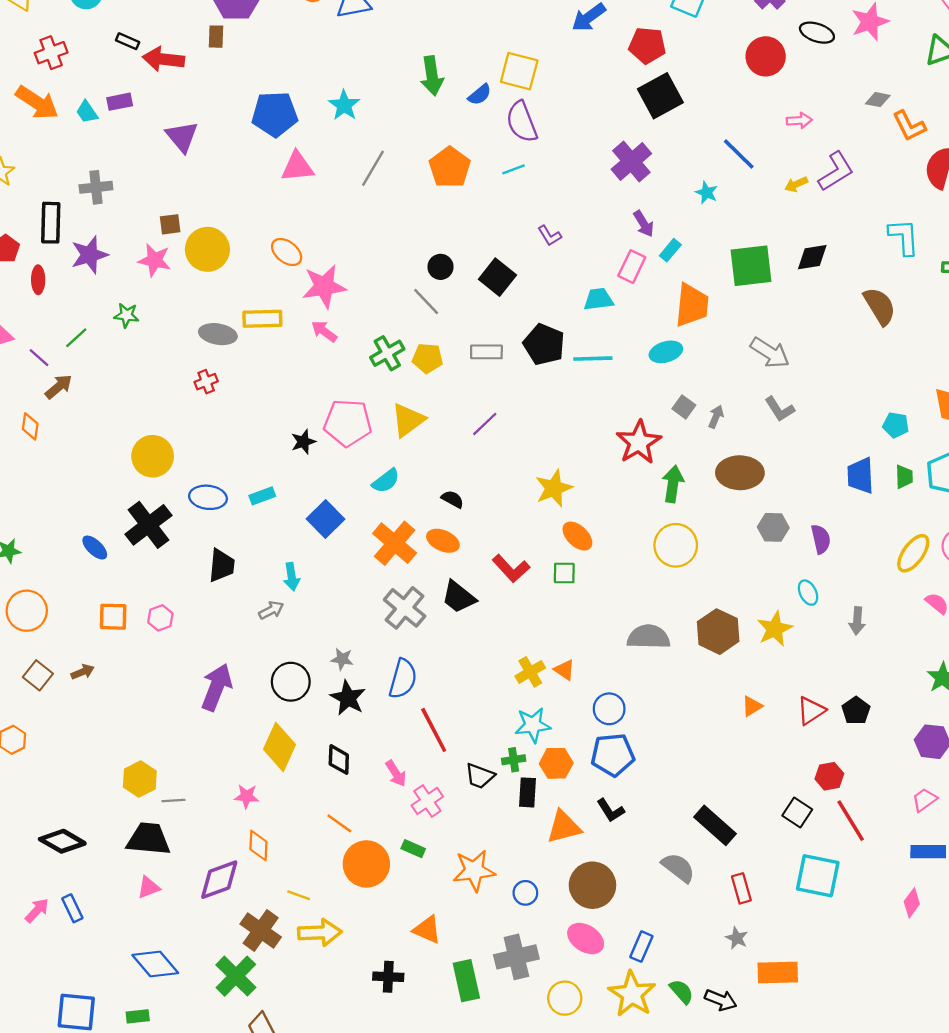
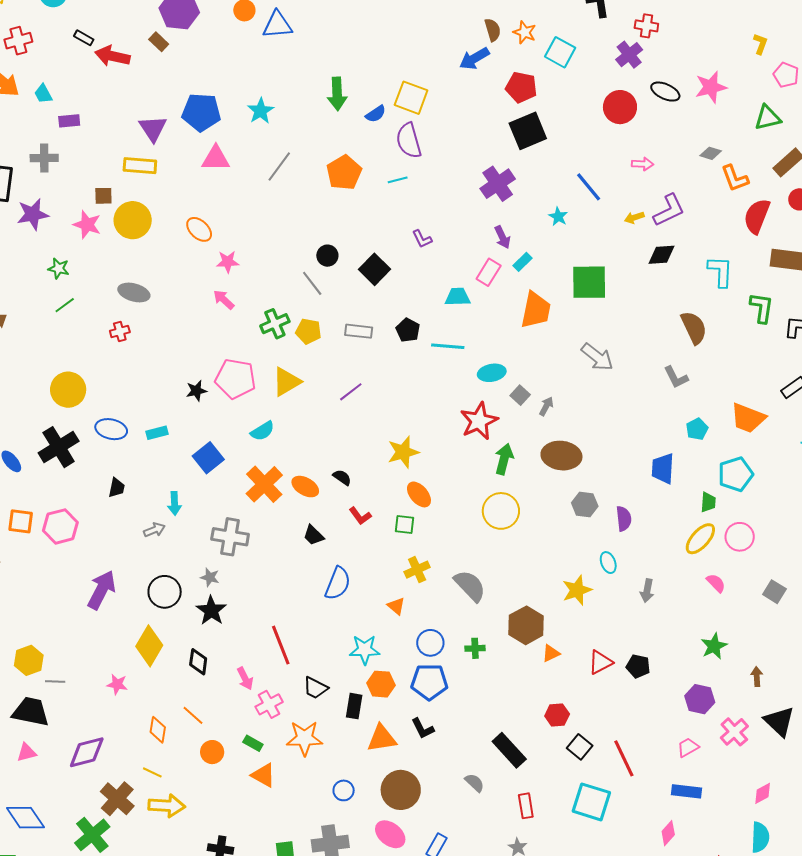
brown rectangle: (216, 37) -> (159, 42), turned -54
purple rectangle: (120, 102) -> (69, 121), moved
purple triangle: (182, 137) -> (153, 128), moved
black diamond: (812, 257) -> (662, 255), moved
pink star: (324, 286) -> (228, 262), size x0.6
yellow rectangle: (262, 319) -> (140, 166), moved
green line: (76, 338) -> (65, 305), moved
black pentagon: (544, 344) -> (408, 330), size x0.7
cyan ellipse: (666, 352) -> (492, 373), moved
gray L-shape: (780, 409) -> (676, 377), moved
cyan pentagon: (896, 425) -> (697, 429), turned 30
green trapezoid: (904, 477) -> (708, 502), moved
black semicircle: (452, 499) -> (342, 477), moved
black trapezoid: (222, 565) -> (117, 488), size x0.7
red L-shape: (511, 568) -> (360, 516), size x0.7
black trapezoid: (459, 597) -> (313, 535), size x0.7
gray cross: (405, 608) -> (230, 537), moved, turned -36
pink hexagon: (160, 618) -> (60, 526), size x1.6
brown hexagon: (718, 632) -> (526, 625), moved
gray semicircle: (649, 637) -> (470, 586), turned 39
yellow cross: (530, 672) -> (417, 570), moved
blue semicircle: (403, 679) -> (338, 583), moved
black pentagon: (856, 711) -> (638, 666), turned -30
green cross: (514, 760) -> (475, 648), moved
red hexagon: (829, 776) -> (557, 715), moved
orange diamond: (258, 846) -> (158, 730), moved
orange circle: (366, 864) -> (212, 752), size x0.6
gray semicircle: (678, 868) -> (475, 783), size x0.7
orange star: (474, 871) -> (304, 738), moved
orange triangle: (427, 930) -> (263, 775), moved

